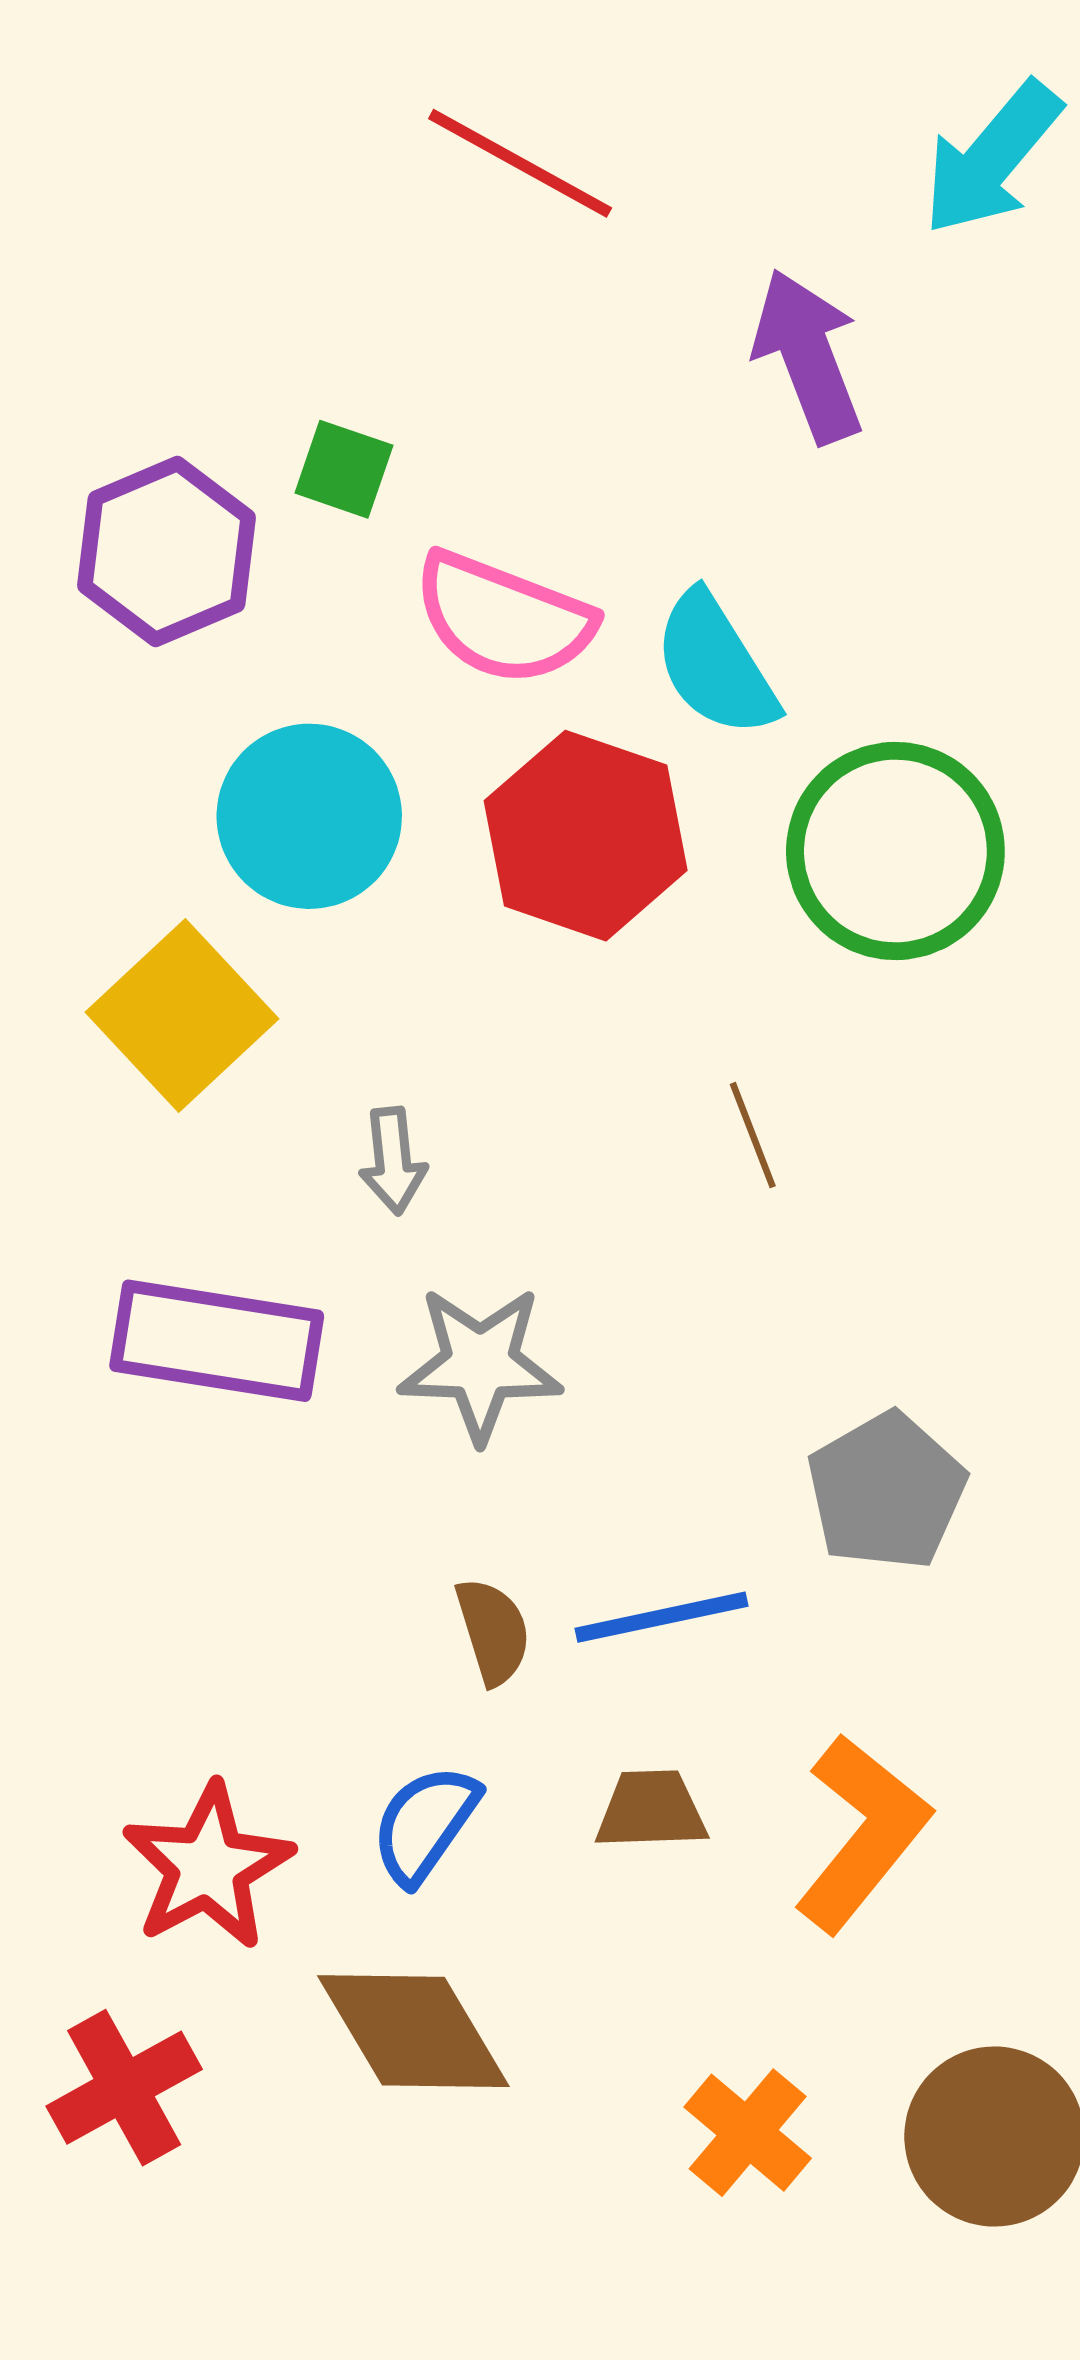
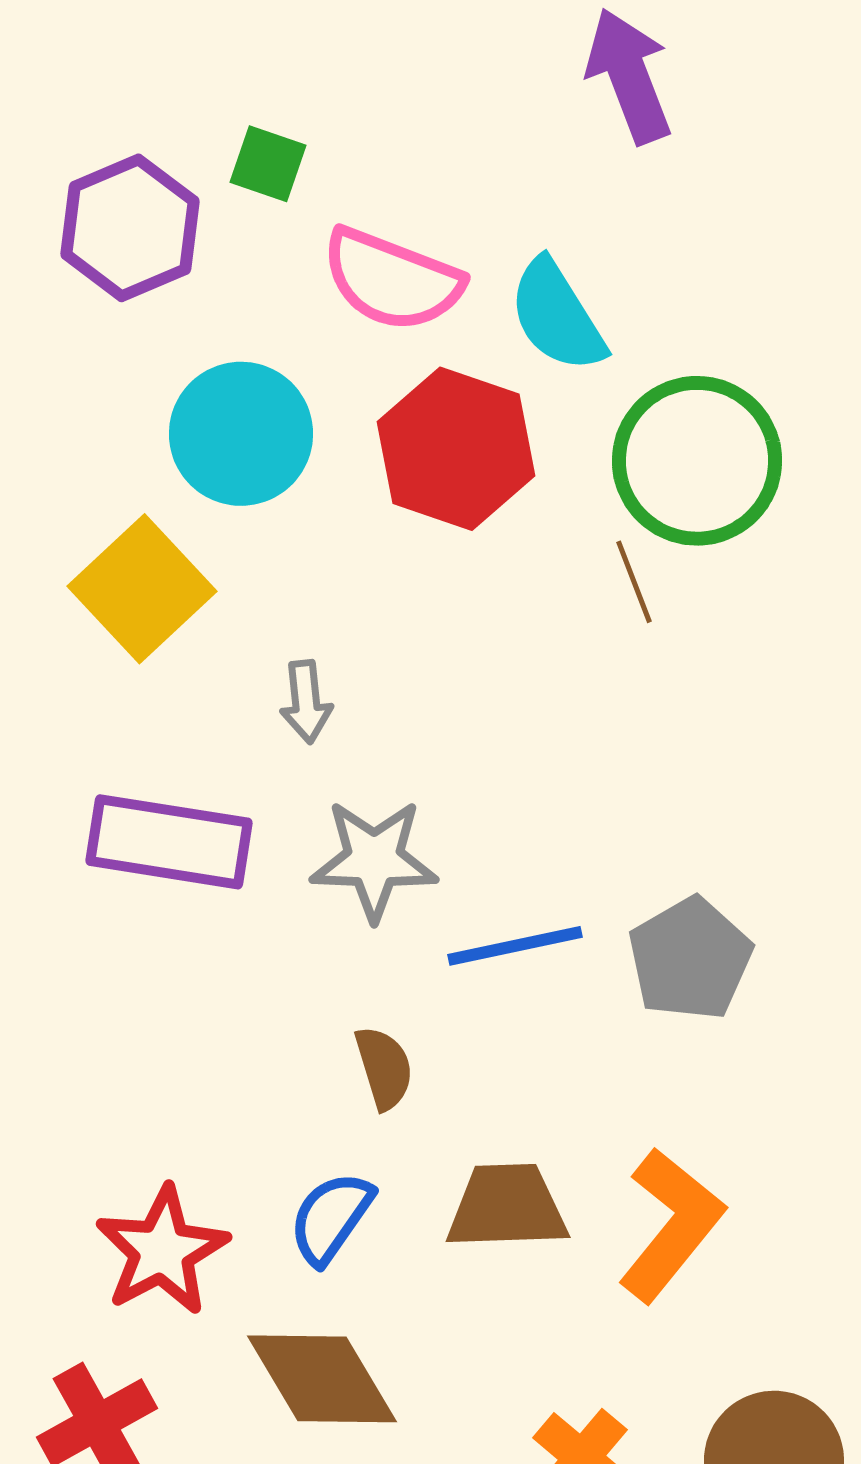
brown line: (753, 1135) -> (634, 582), moved
blue line: (661, 1617) -> (515, 946), moved
brown trapezoid: (651, 1810) -> (507, 1207), size x1.4

